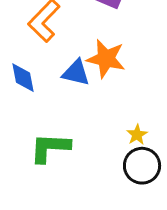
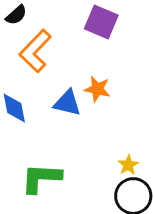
orange star: (106, 59) -> (97, 89), size x0.7

